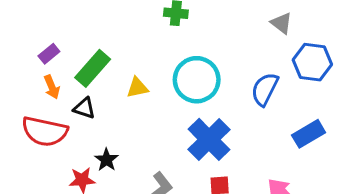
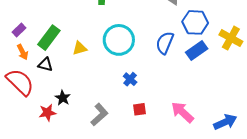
red semicircle: (45, 131) -> (20, 82), turned -144
blue rectangle: (309, 134) -> (197, 50), moved
blue cross: (209, 139) -> (130, 79), size x0.5

